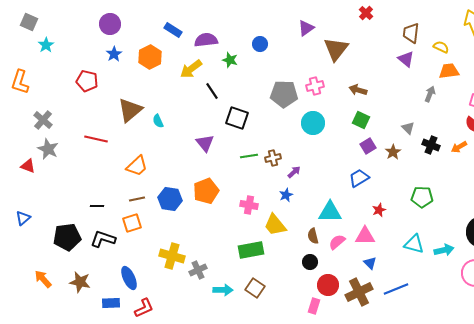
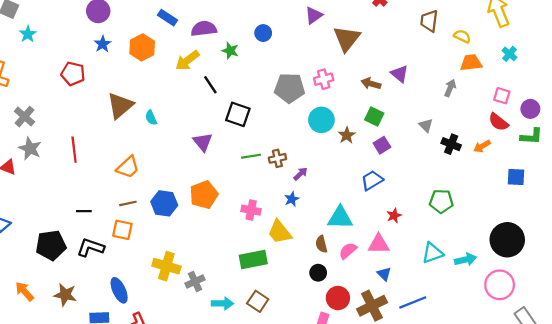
purple triangle: (406, 59) -> (400, 74), moved
red line: (96, 139) -> (74, 150), moved, turned 70
brown star: (393, 152) -> (347, 135), moved
orange square: (132, 223) -> (122, 230), turned 30
cyan triangle: (414, 244) -> (432, 253), turned -35

